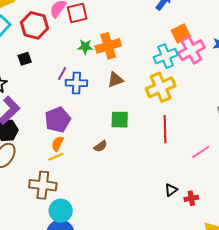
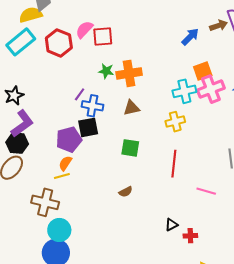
black square: (25, 59) -> (88, 127), moved, size x1.5
yellow cross: (161, 87) -> (175, 122), size x0.7
brown semicircle: (101, 146) -> (126, 192), moved
pink line: (201, 152) -> (206, 191), turned 42

